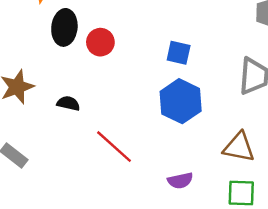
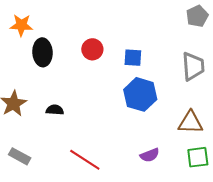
red circle: (100, 42) -> (92, 49), moved
red line: (114, 147) -> (85, 160), moved

